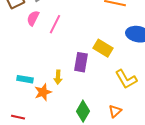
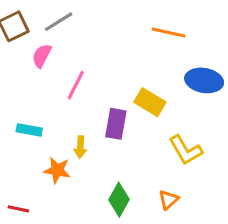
pink line: (55, 24) -> (76, 85), moved
cyan rectangle: (25, 79) -> (29, 130), moved
orange star: (43, 92) -> (57, 170), turned 30

